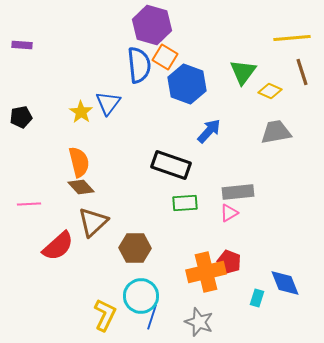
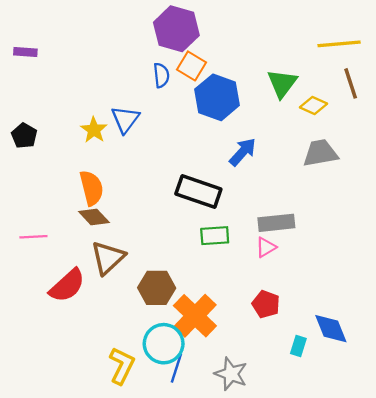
blue semicircle: (139, 65) -> (161, 75), size x0.6
black pentagon: (21, 117) -> (24, 136), turned -30
orange cross: (206, 272) -> (195, 316), moved, turned -33

